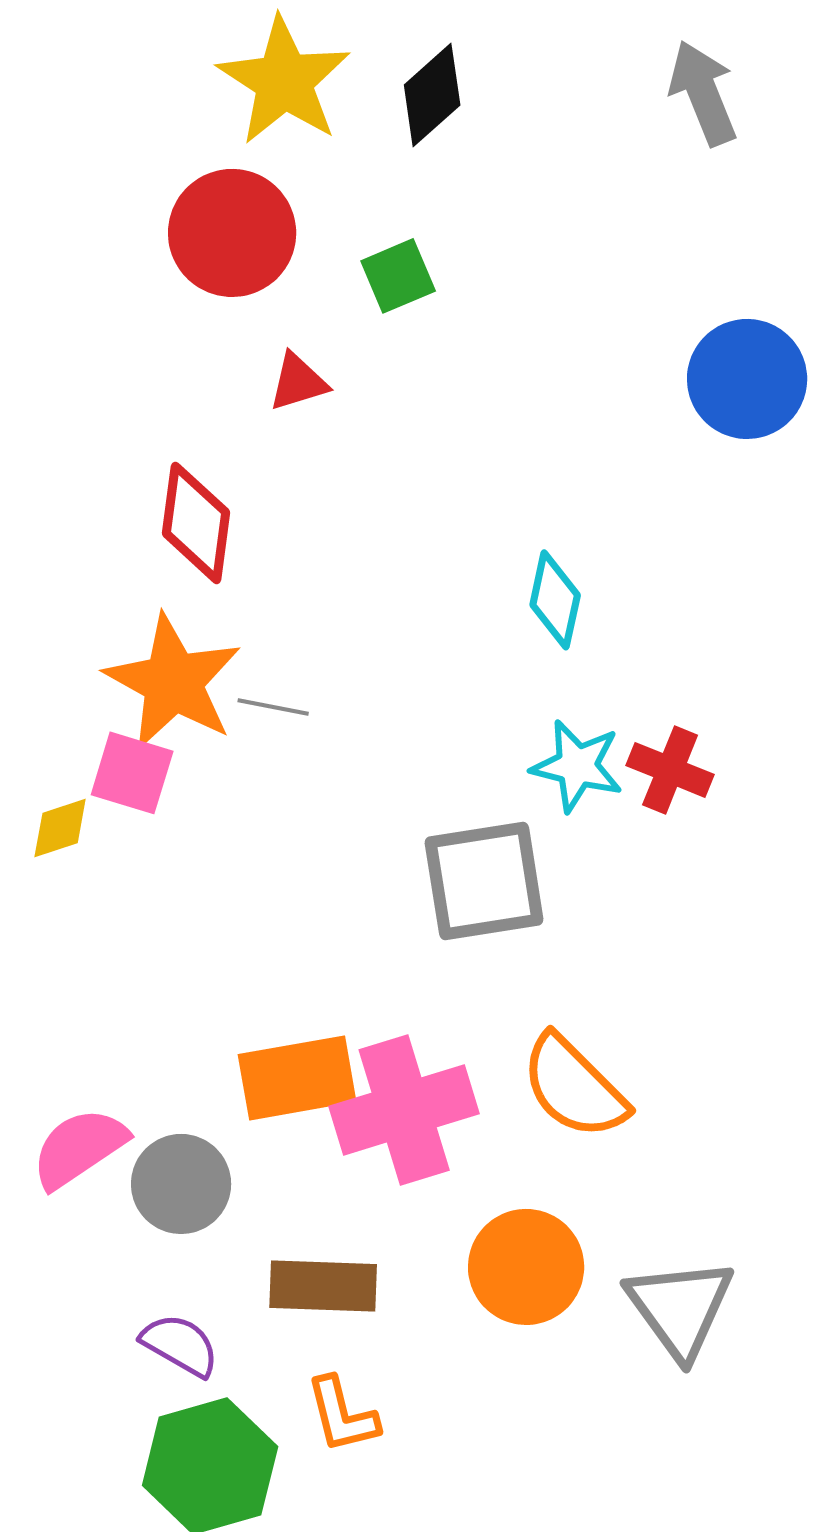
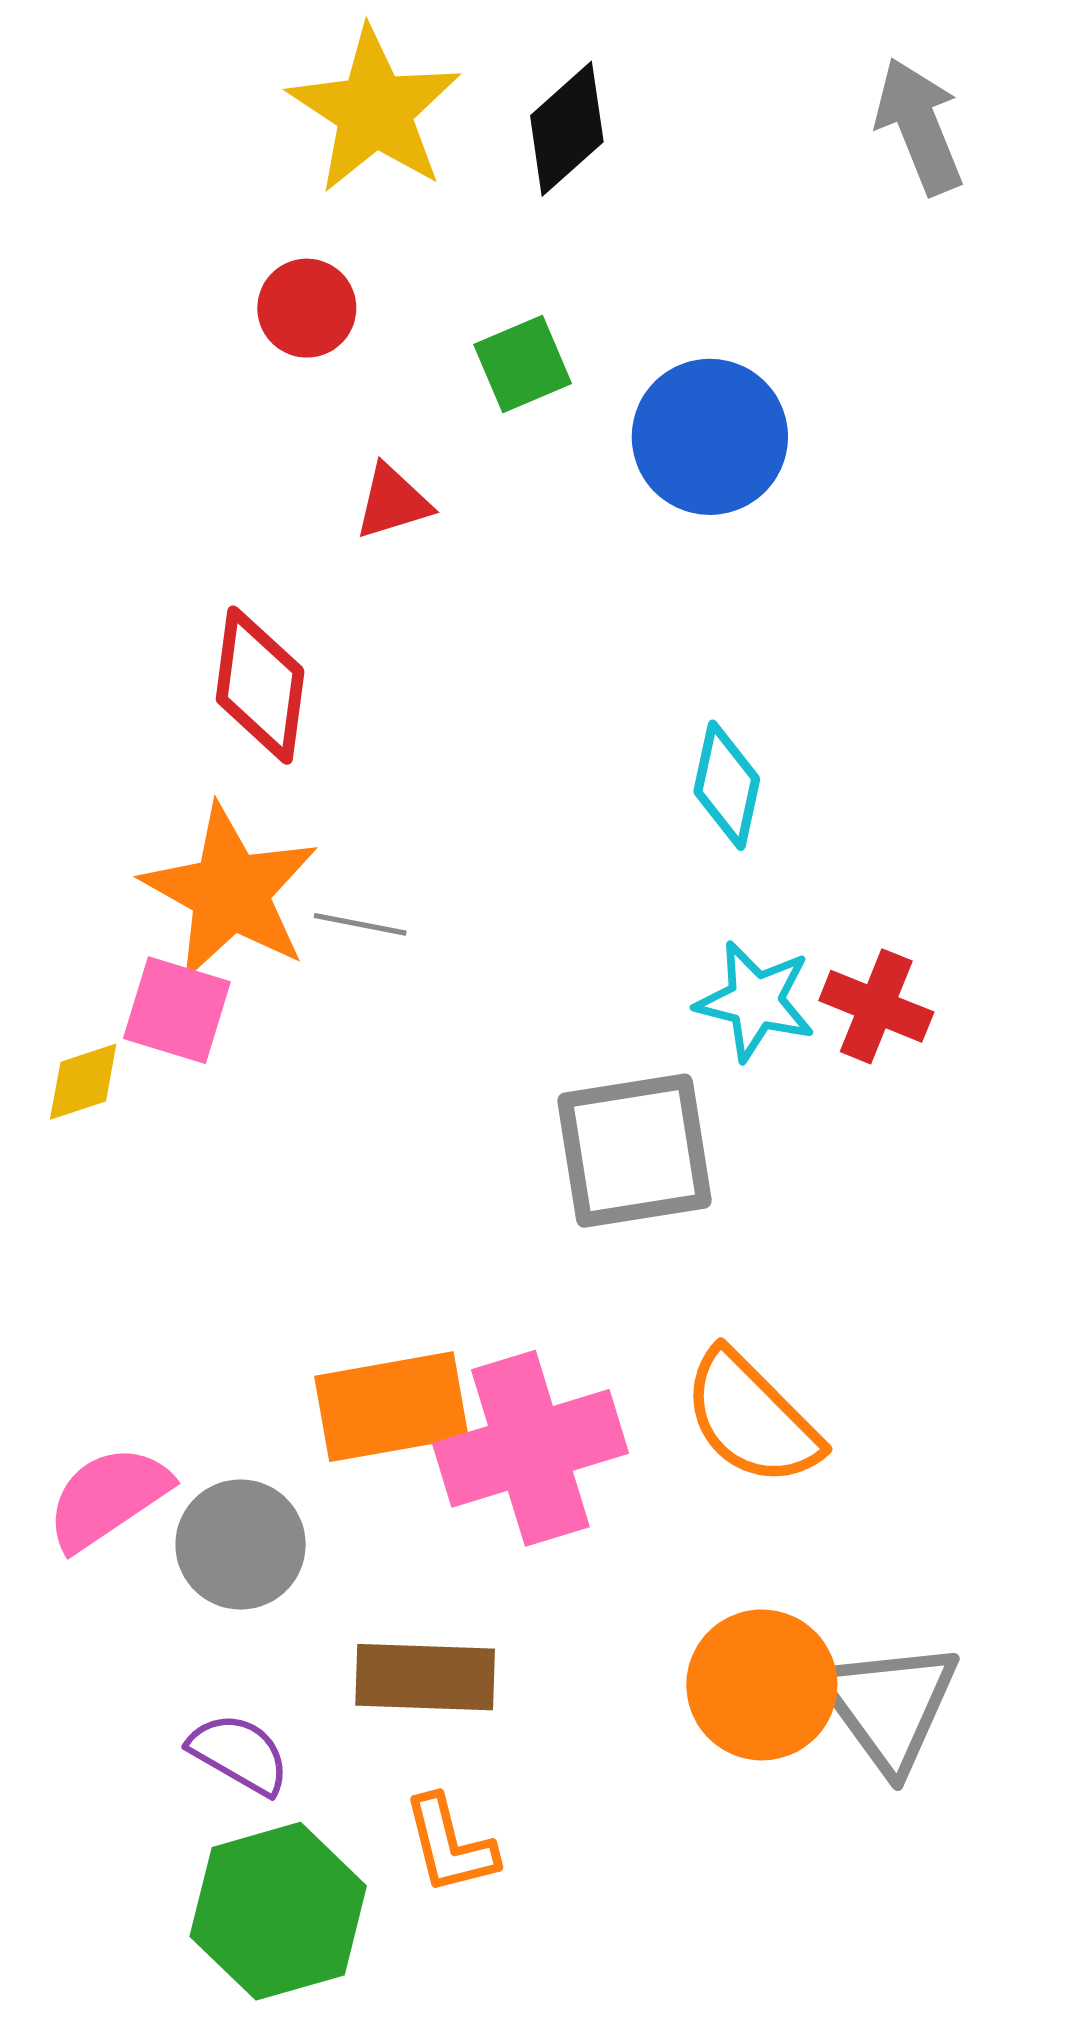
red circle: (232, 233) -> (307, 308), size x0.6
blue circle: (747, 379) -> (710, 437), moved
orange circle: (526, 1267) -> (762, 1685), moved

